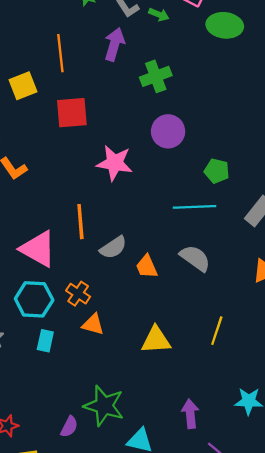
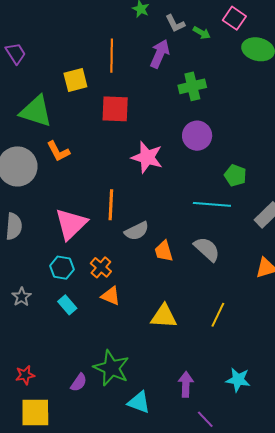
pink triangle: (38, 249) -> (71, 224), turned 39
cyan hexagon: (34, 299) -> (62, 268), size x0.7
cyan rectangle: (45, 341) -> (67, 305), turned -60

